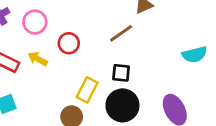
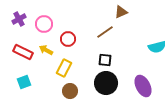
yellow rectangle: (87, 90) -> (64, 68), moved

